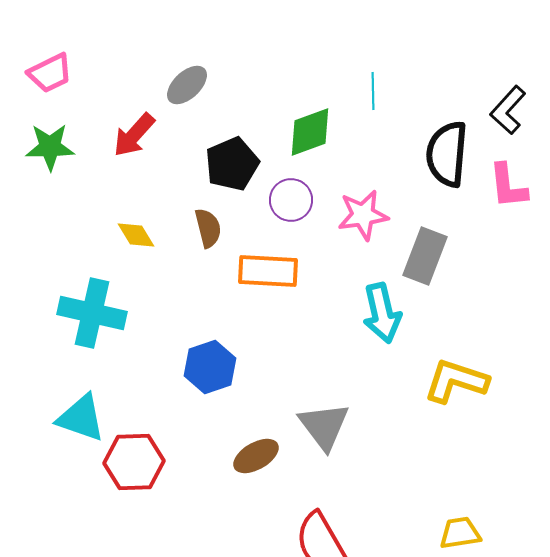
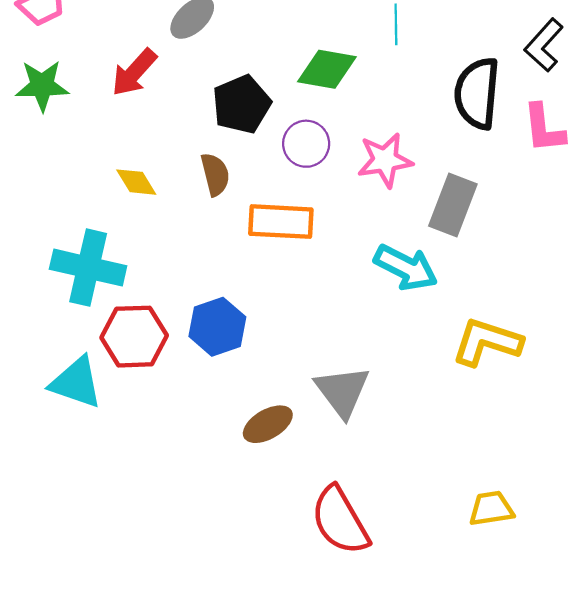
green diamond: (310, 132) -> (327, 69), turned 30
cyan arrow: (382, 313) -> (406, 268), turned -50
red hexagon: (134, 462) -> (134, 337), moved

